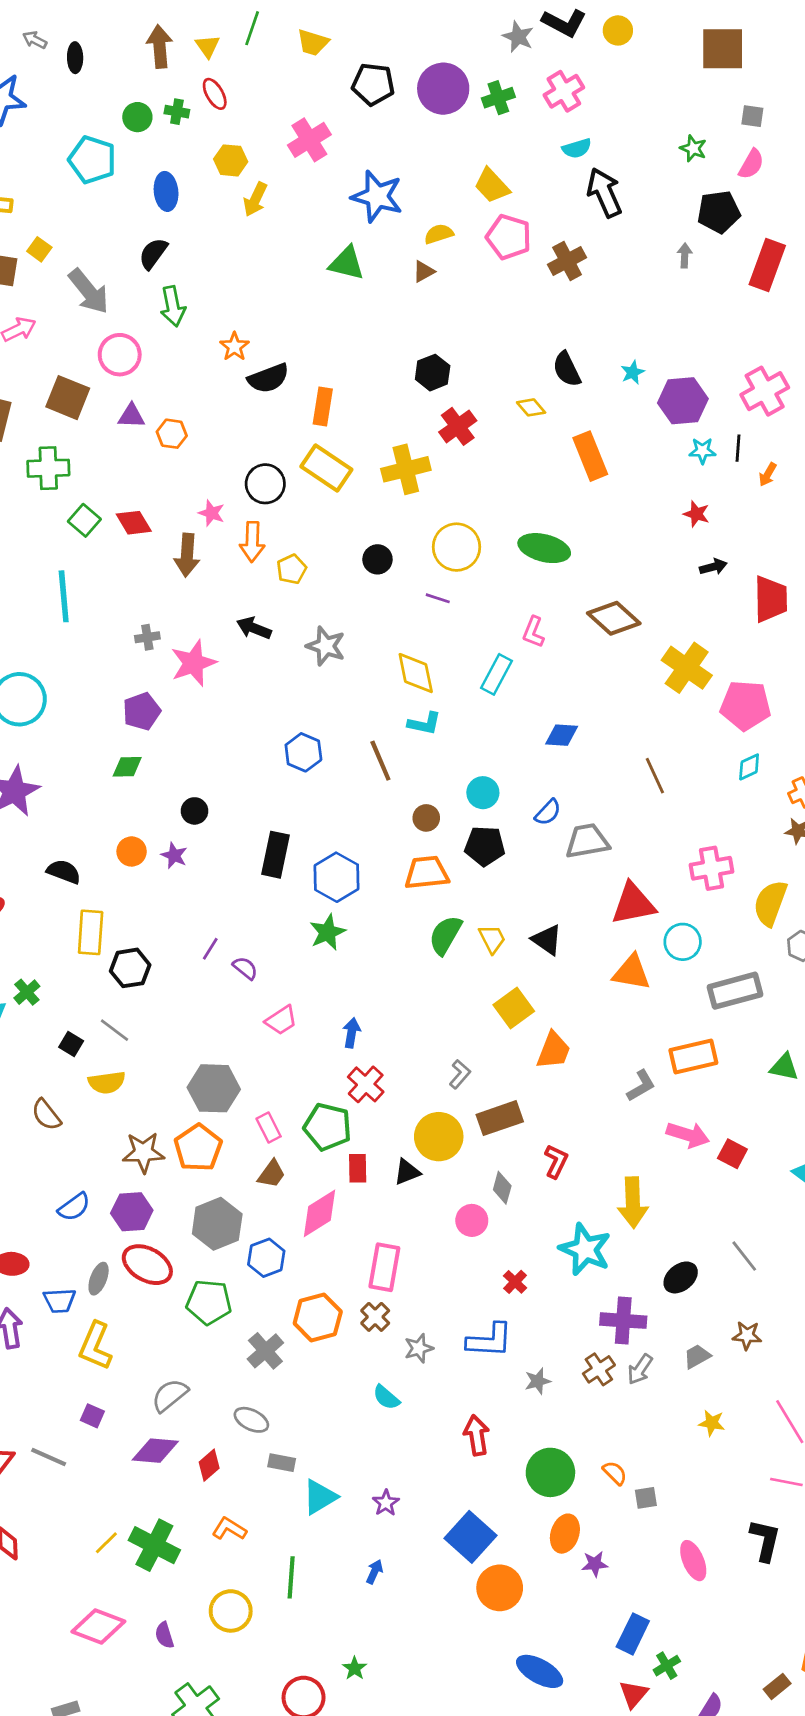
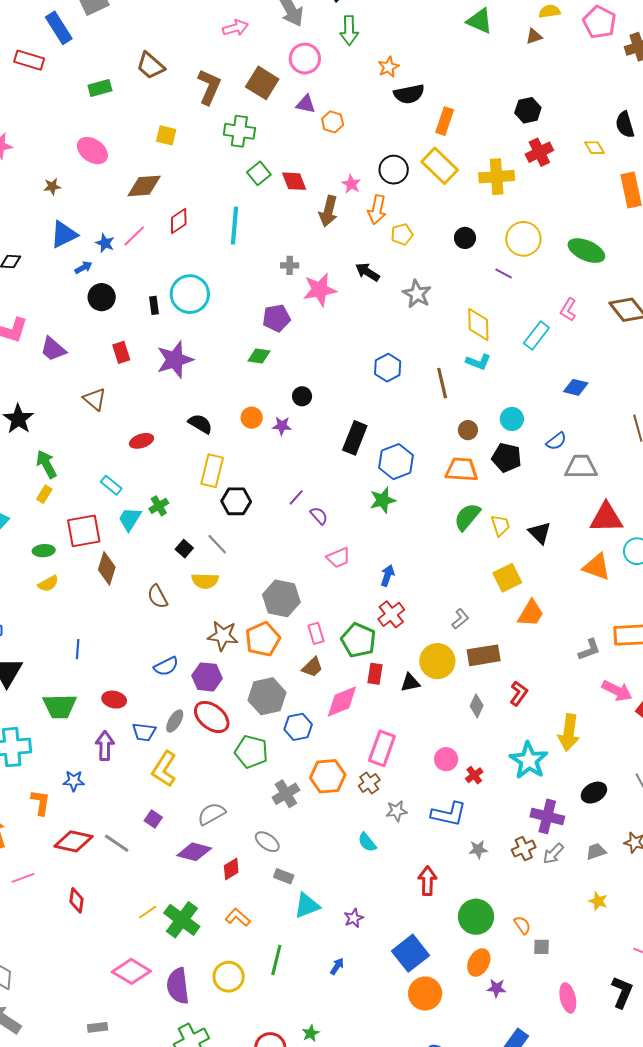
purple star: (174, 855) -> (282, 426), turned -30
pink circle: (472, 1220) -> (446, 759), moved
purple semicircle: (164, 1635) -> (178, 986), size x1.8

